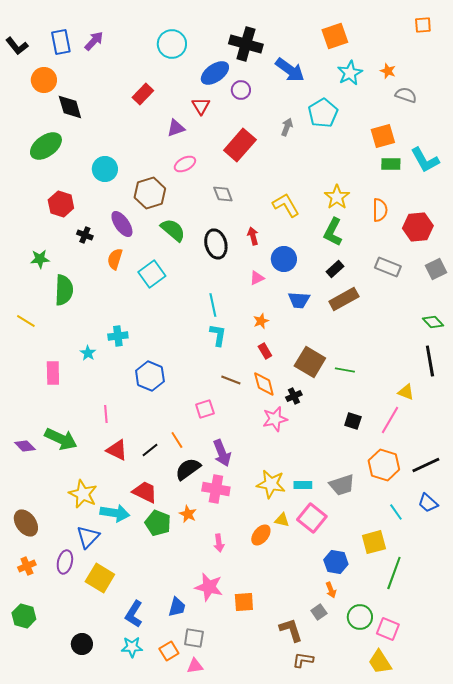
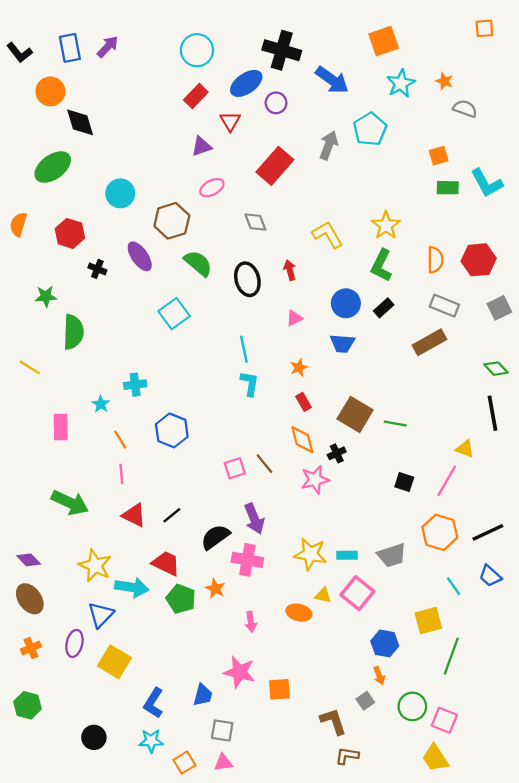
red rectangle: (143, 94) -> (196, 96), moved
gray arrow: (287, 127) -> (329, 145), size x1.4
orange square: (383, 136) -> (439, 156), size x0.7
orange semicircle: (380, 210) -> (435, 260), moved
orange semicircle: (115, 259) -> (18, 224), moved
blue circle: (284, 259) -> (346, 303), moved
brown rectangle: (344, 299) -> (429, 342), moved
brown line: (231, 380) -> (265, 464), moved, turned 30
orange line: (177, 440) -> (120, 440), moved
purple diamond: (25, 446) -> (29, 560), moved
orange ellipse: (261, 535) -> (299, 613), turned 65
orange square: (169, 651) -> (184, 763), moved

